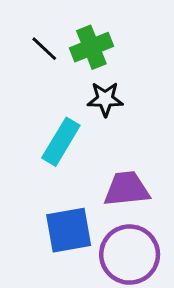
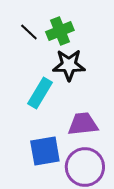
black star: (105, 99) -> (69, 65), size x1.4

